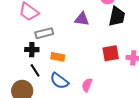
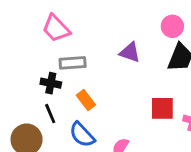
orange rectangle: (58, 57) -> (86, 100), turned 32

